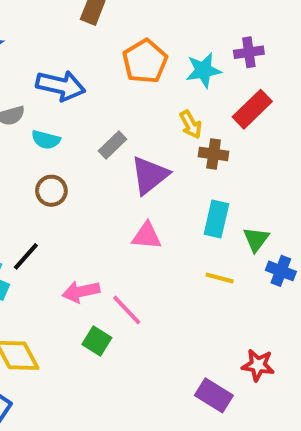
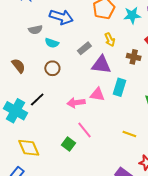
yellow arrow: (191, 124) -> (110, 40), moved
purple triangle: (150, 175) -> (101, 65), turned 40
cyan rectangle: (216, 219) -> (120, 87), moved
yellow line: (220, 278) -> (129, 134), moved
pink arrow: (81, 292) -> (76, 103), moved

